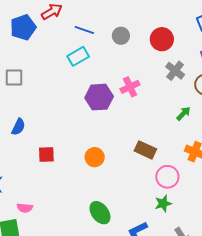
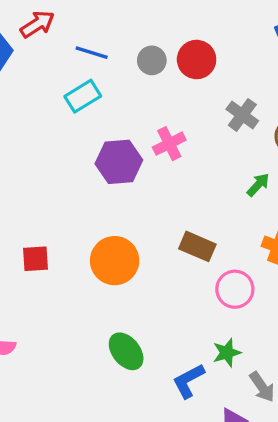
red circle: (162, 39) -> (197, 60), moved
orange circle: (95, 157) -> (115, 261), size x1.5
green star: (163, 203) -> (227, 353), moved

